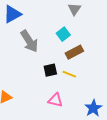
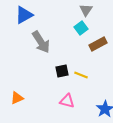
cyan square: (63, 34) -> (81, 28), moved
brown rectangle: (74, 52) -> (98, 44), moved

